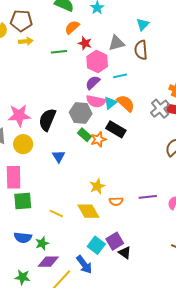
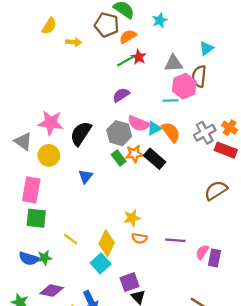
brown pentagon: (21, 21) -> (107, 25), moved
green line: (59, 52) -> (125, 61), moved, turned -35
pink hexagon: (97, 61) -> (184, 86), moved
purple semicircle: (93, 83) -> (121, 95), moved
gray cross: (160, 109) -> (205, 133), moved
orange star: (98, 139) -> (134, 154), moved
yellow star: (97, 186) -> (132, 218), moved
yellow diamond: (88, 211) -> (107, 243), turned 45
green star: (42, 243) -> (44, 258), moved
cyan square: (96, 245) -> (101, 263), moved

